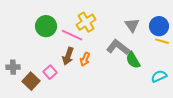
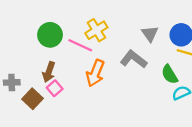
brown arrow: (68, 56) -> (49, 72), moved
orange arrow: (85, 59) -> (95, 73), size x1.6
green semicircle: (133, 60) -> (170, 74), moved

